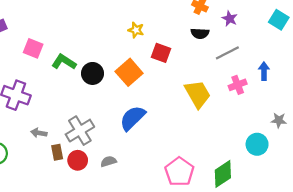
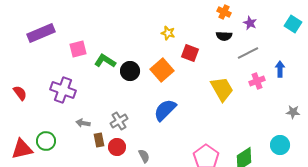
pink square: (33, 48) -> (78, 49), turned -36
gray cross: (80, 131) -> (119, 121), size x0.7
cyan circle: (257, 144) -> (280, 145), moved
gray semicircle: (108, 161) -> (144, 156), moved, turned 80

